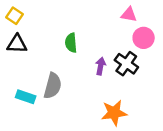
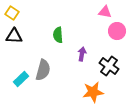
black cross: (126, 64) -> (109, 66), moved
cyan rectangle: (26, 97) -> (21, 79), turned -63

